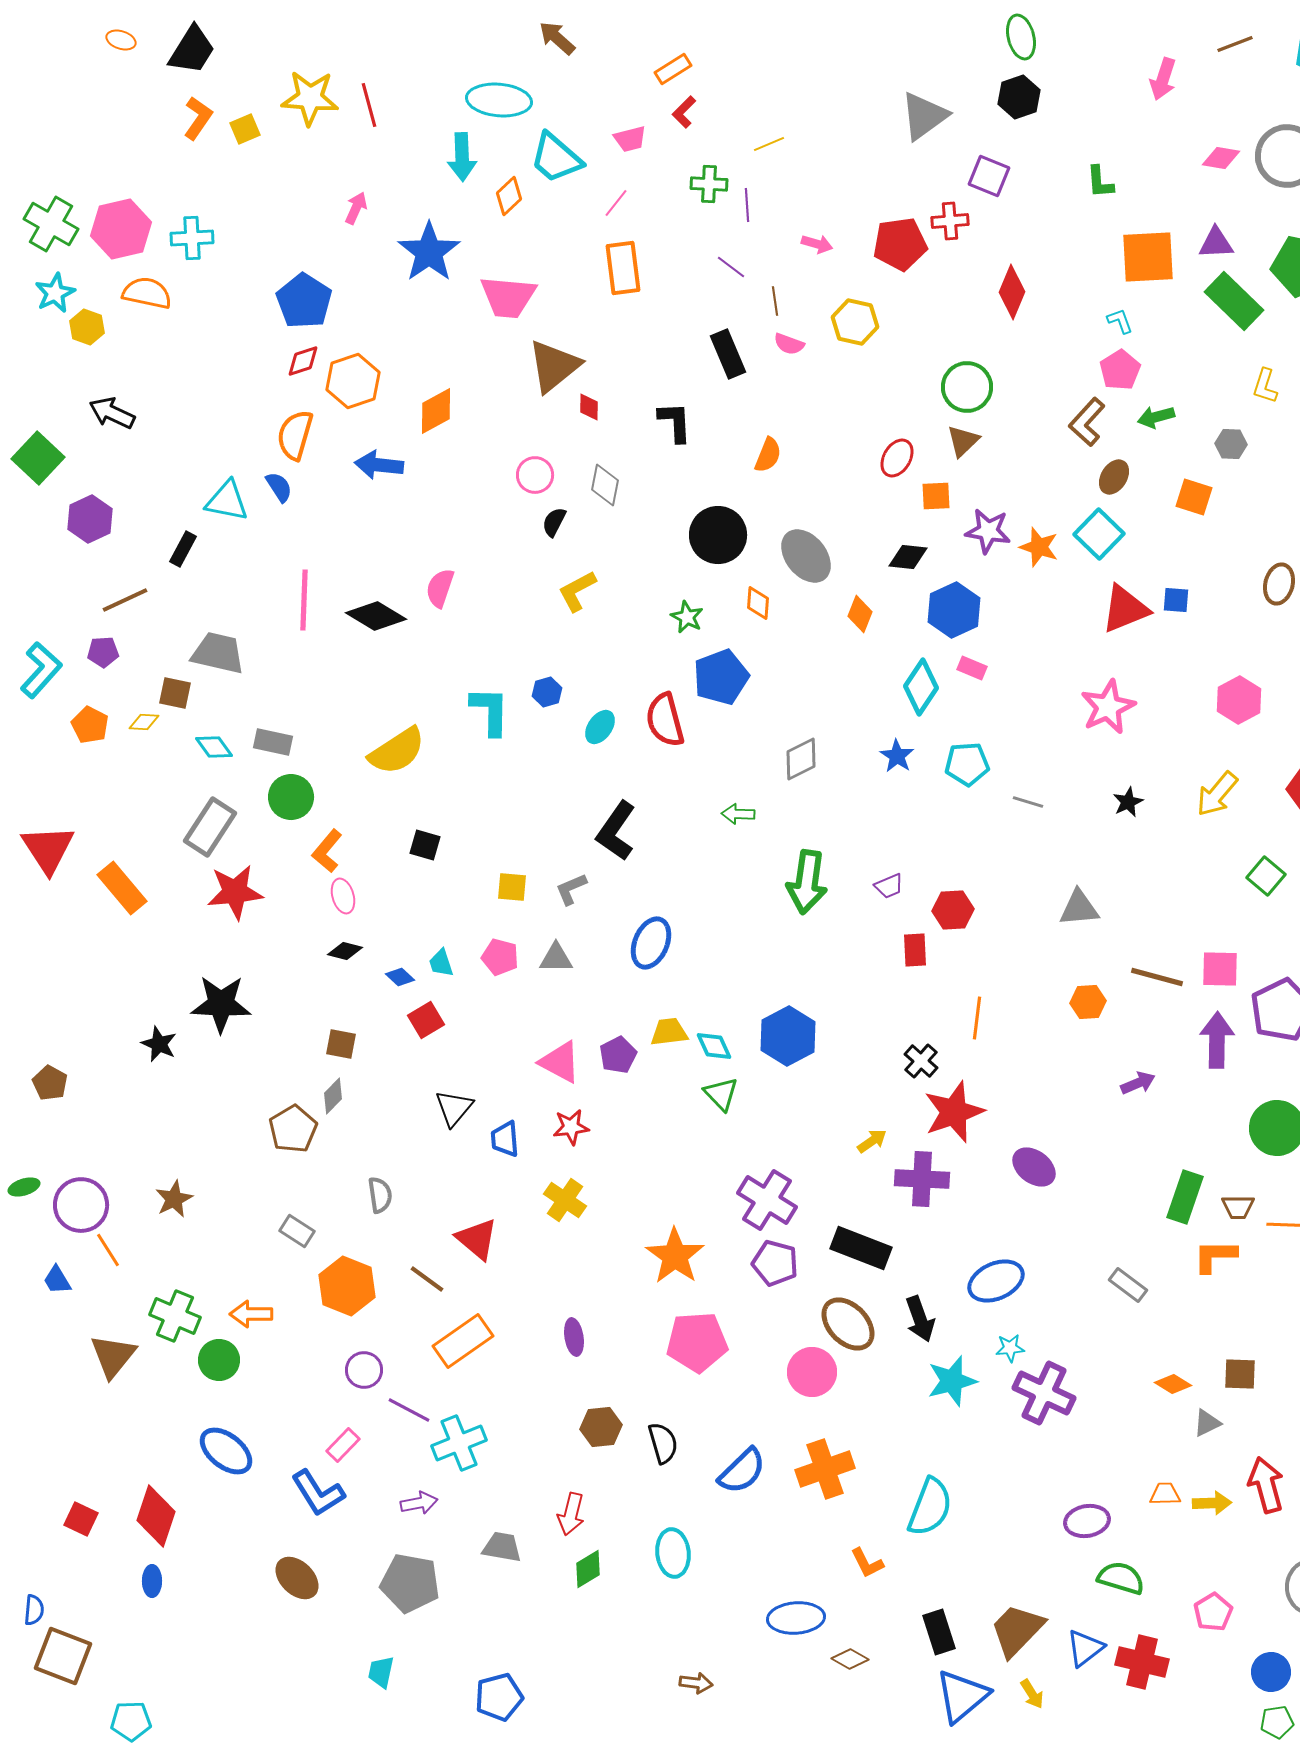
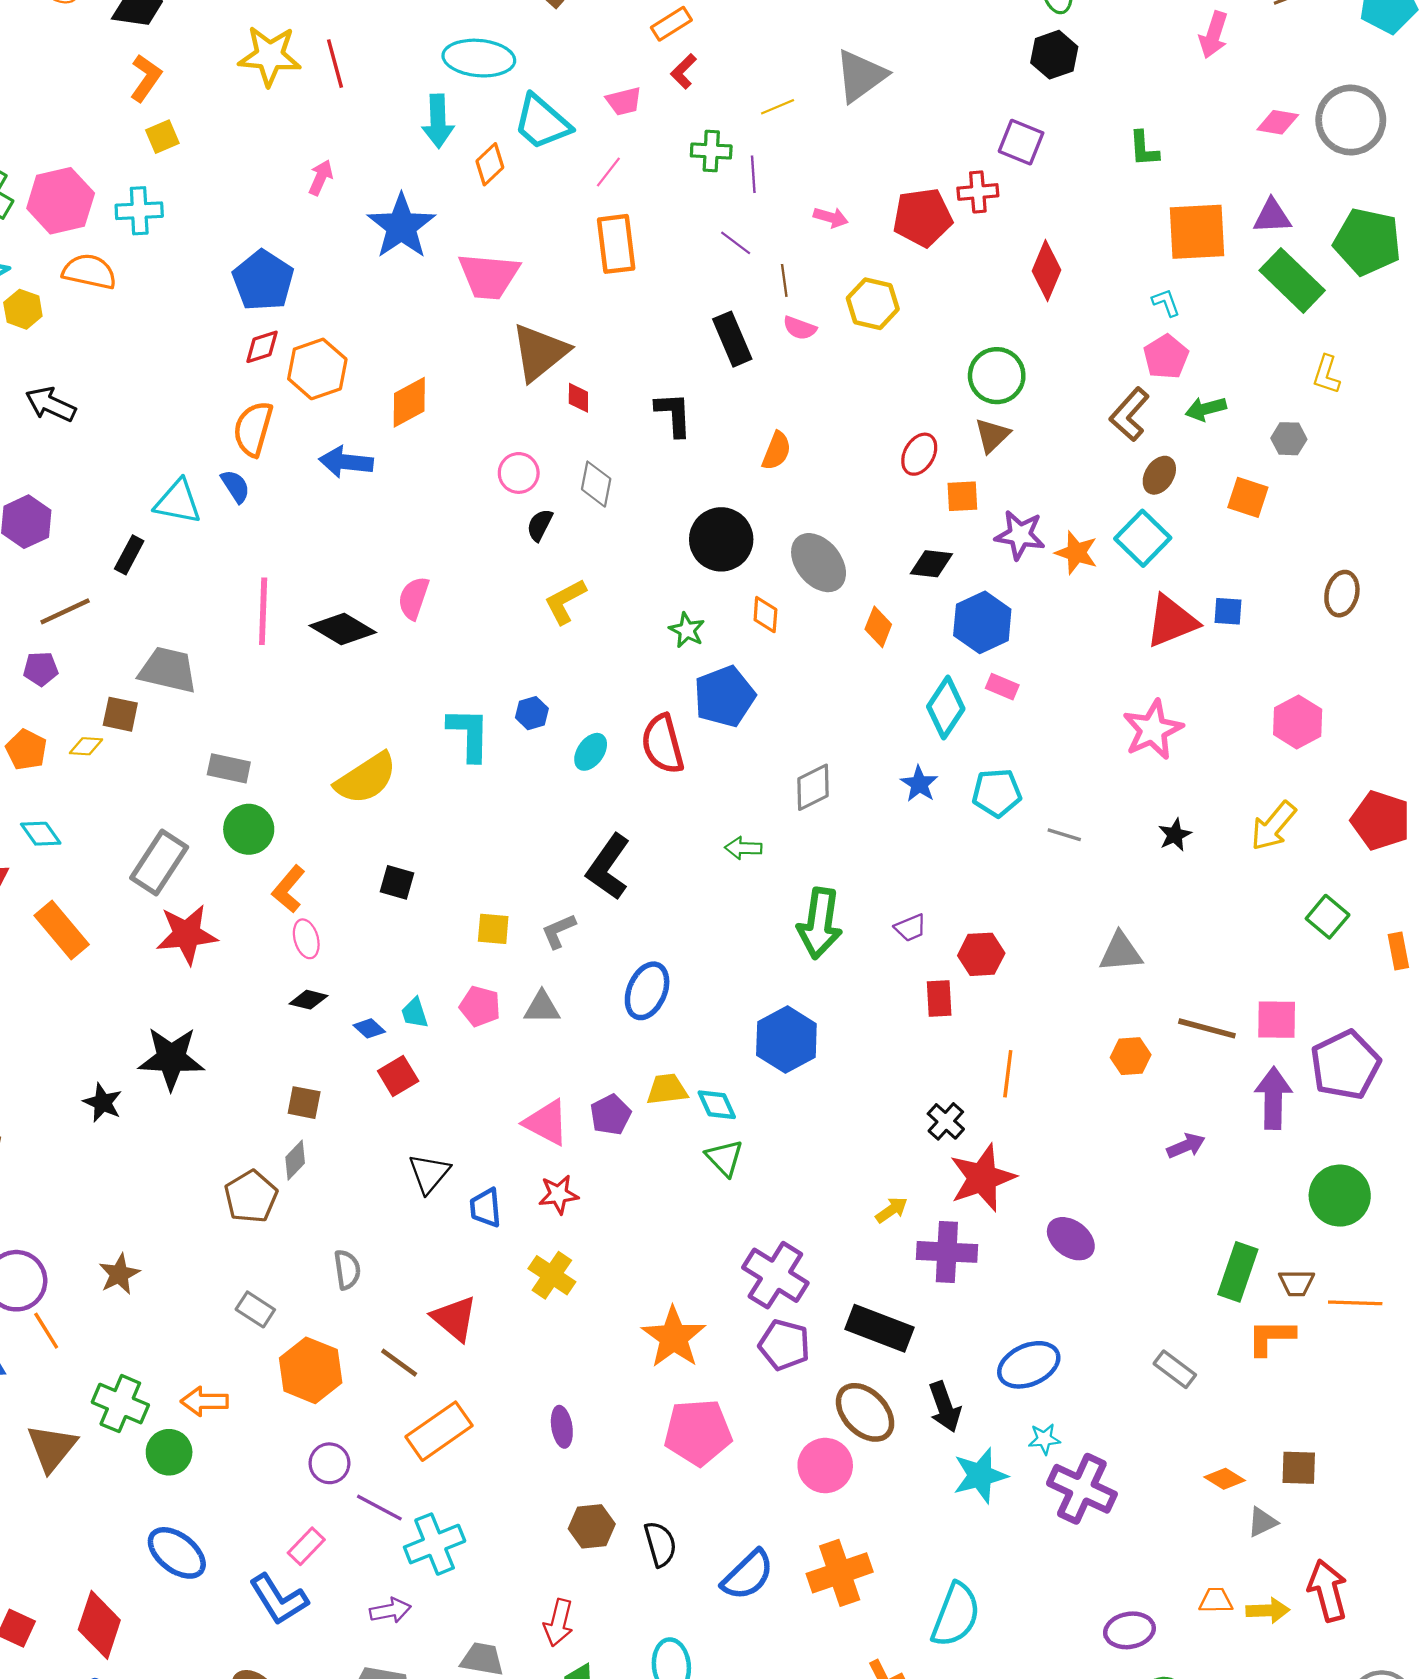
gray triangle: (924, 116) -> (861, 76), moved
yellow square: (245, 129) -> (162, 137), moved
cyan diamond: (214, 747) -> (41, 834), moved
blue hexagon: (788, 1036) -> (786, 1040), moved

